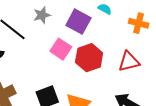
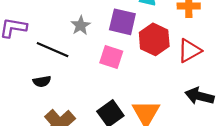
red hexagon: (89, 58) -> (154, 39), moved

